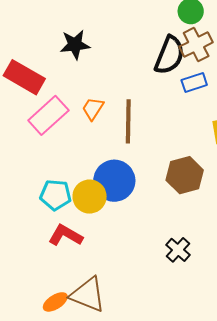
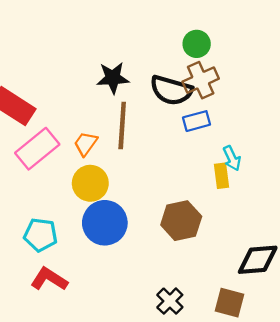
black star: (75, 45) -> (113, 78), moved
black semicircle: (170, 55) -> (171, 90), turned 81
brown line: (128, 121) -> (122, 126), moved
yellow circle: (90, 197) -> (90, 183), moved

